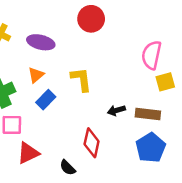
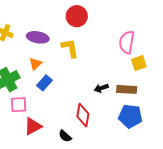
yellow L-shape: (81, 79) -> (70, 48), moved
blue pentagon: (151, 148) -> (130, 116), turned -30

